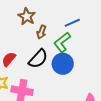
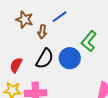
blue line: (72, 23) -> (59, 17), moved
green L-shape: (62, 42) -> (89, 41), moved

